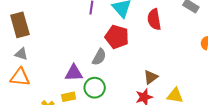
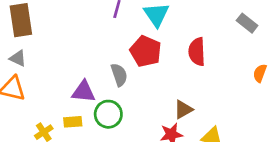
red semicircle: (154, 19) -> (197, 52), moved
gray semicircle: (99, 57) -> (119, 75), turned -54

